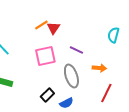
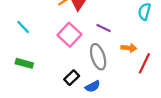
pink square: (45, 56) -> (69, 35), turned -35
red line: (106, 93) -> (144, 63), moved

